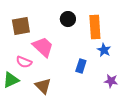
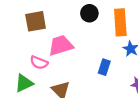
pink trapezoid: (43, 47) -> (61, 45), turned -60

